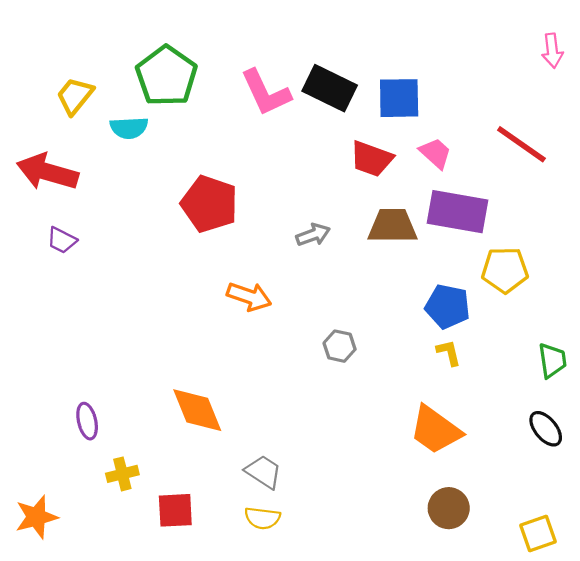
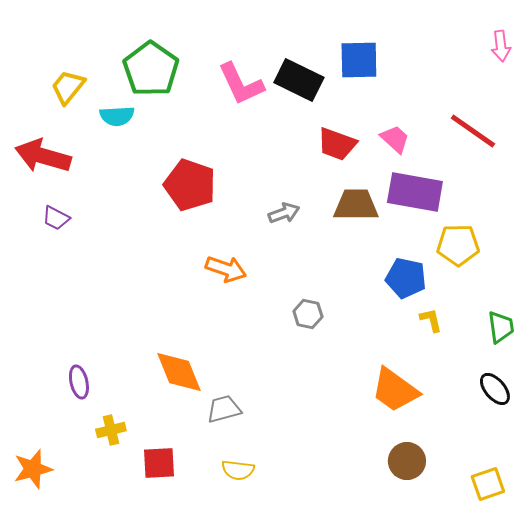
blue square: (399, 98) -> (359, 60), moved
yellow L-shape: (449, 353) -> (431, 320), moved
gray trapezoid: (263, 472) -> (224, 409), moved, turned -48

